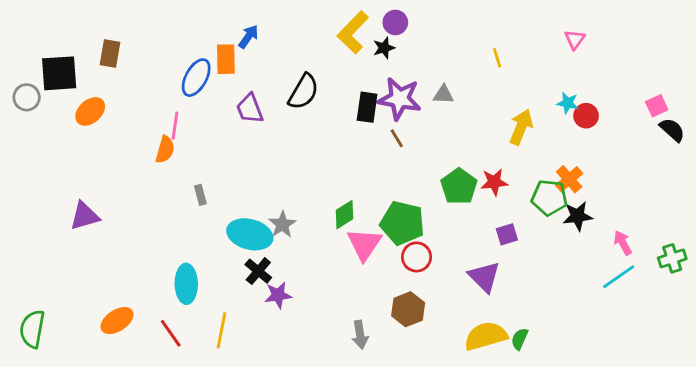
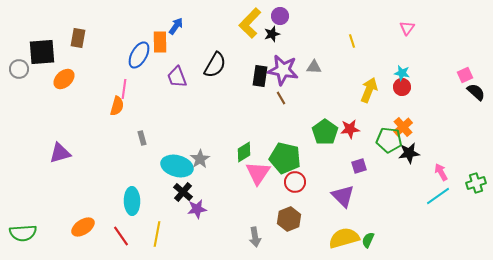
red circle: (586, 116) -> (402, 87), moved
green semicircle: (32, 329) -> (23, 233), turned -104

